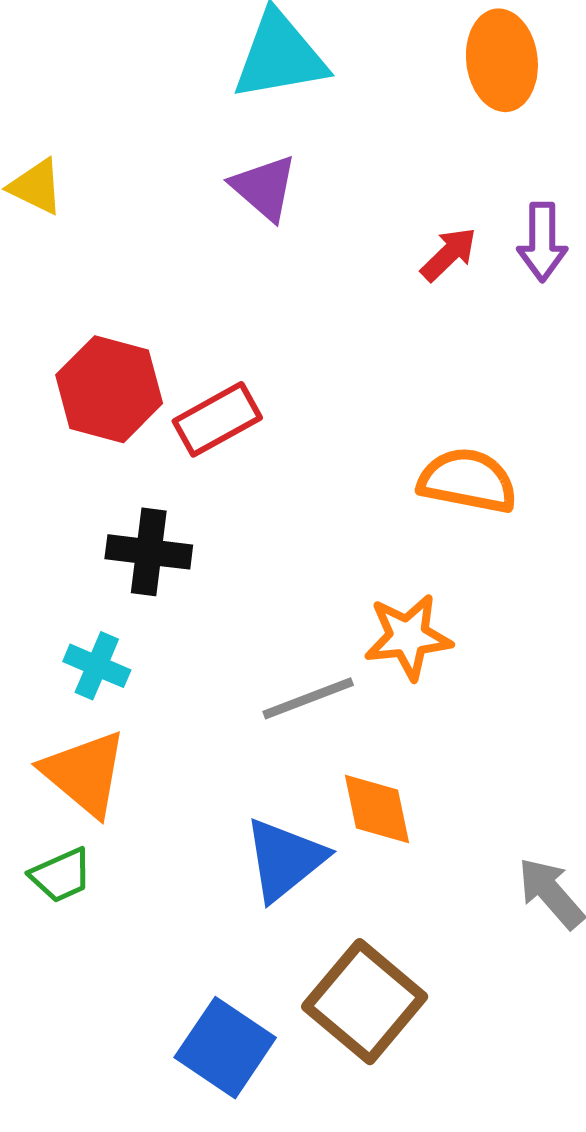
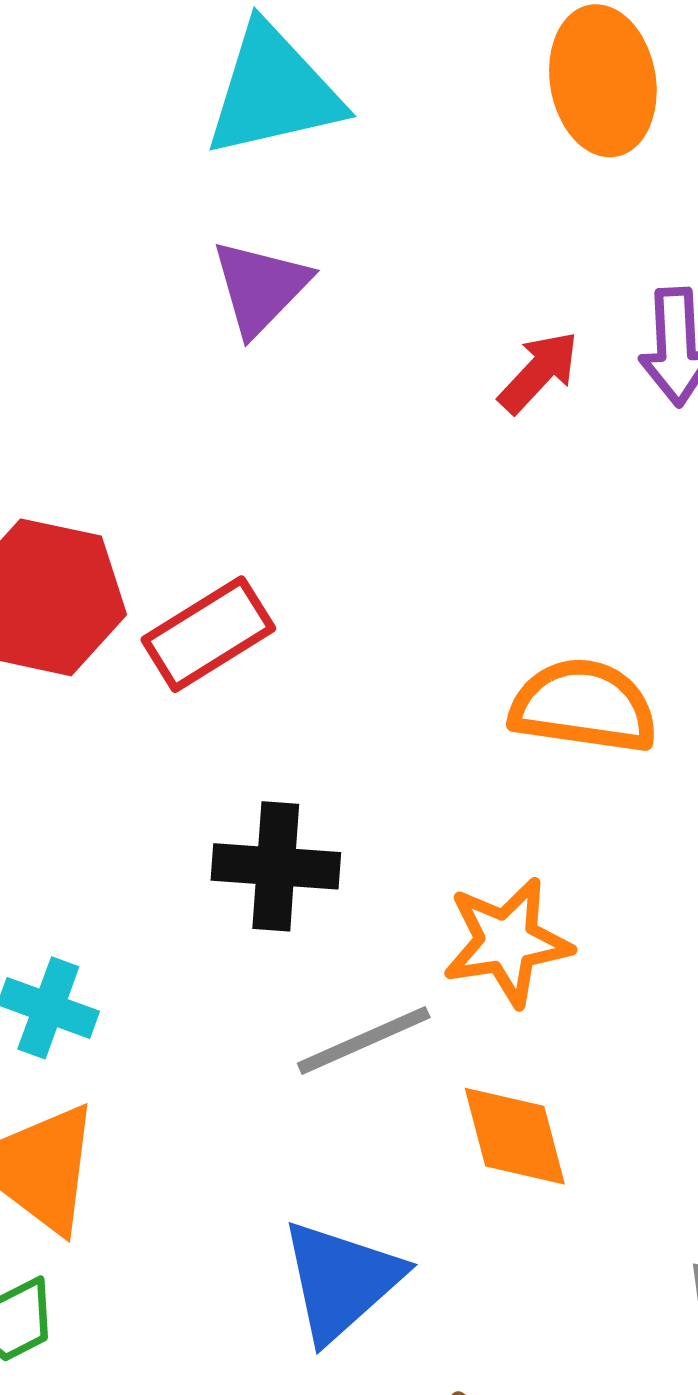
purple triangle: (264, 188) -> (260, 287), turned 36
black cross: (149, 552) -> (276, 866), moved
orange diamond: (377, 809) -> (515, 1136), moved

